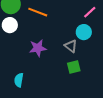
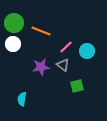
pink line: (90, 12) -> (66, 47), moved
gray triangle: (71, 46) -> (63, 65), moved

